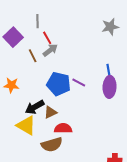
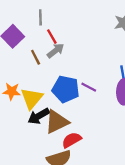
brown triangle: (50, 112) -> (57, 122), size x1.6
yellow triangle: (26, 125) -> (32, 98), moved, turned 40
red semicircle: (63, 128) -> (72, 140), turned -30

